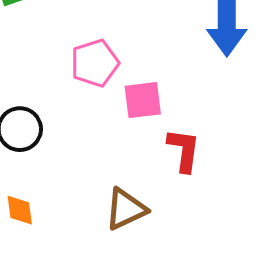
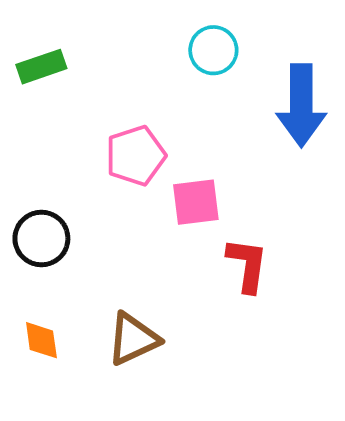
brown triangle: (126, 209) -> (133, 339), moved

